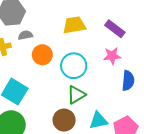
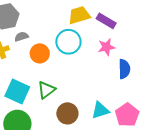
yellow trapezoid: (74, 25) -> (79, 15), moved
cyan circle: (74, 66) -> (68, 42), moved
green triangle: (76, 95) -> (46, 90), moved

